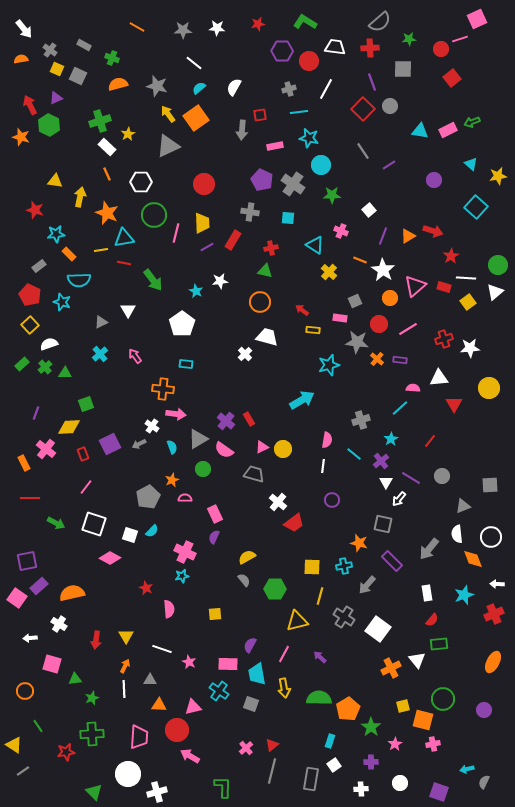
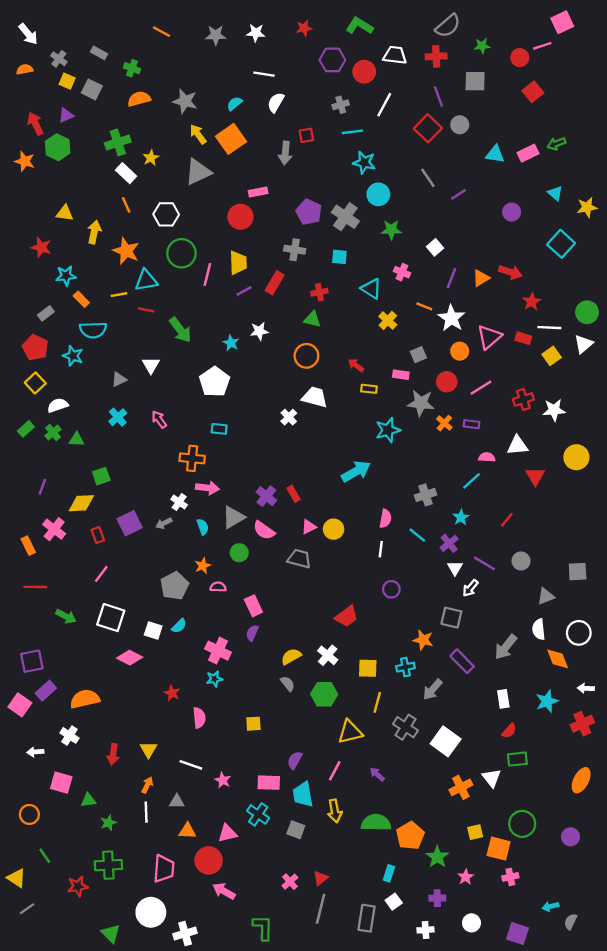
white line: (194, 63) -> (264, 74), moved, turned -30
pink rectangle: (275, 146) -> (258, 192), moved
white cross: (278, 502) -> (328, 655), moved

